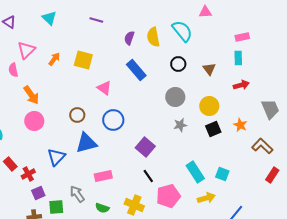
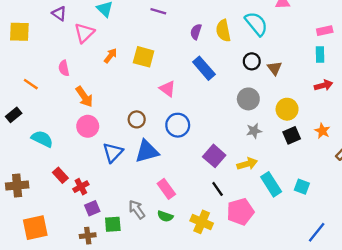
pink triangle: (26, 50) -> (84, 33), moved
brown triangle: (209, 69) -> (275, 68), moved
blue triangle: (56, 157) -> (113, 152), moved
pink rectangle: (103, 176) -> (166, 189), turned 66
yellow arrow: (206, 198) -> (247, 164), moved
green semicircle: (102, 208) -> (165, 216), moved

